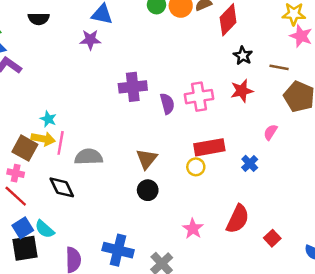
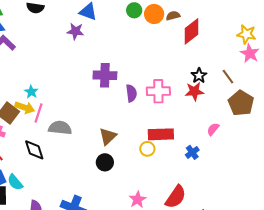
black star: (243, 56) -> (199, 76), moved
brown line: (279, 67) -> (228, 77), turned 35

